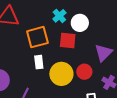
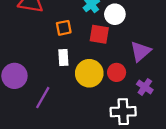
orange square: (37, 37) -> (64, 28), size x0.6

